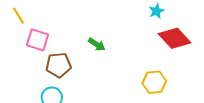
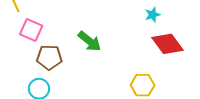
green arrow: (97, 44) -> (90, 41), size x1.4

